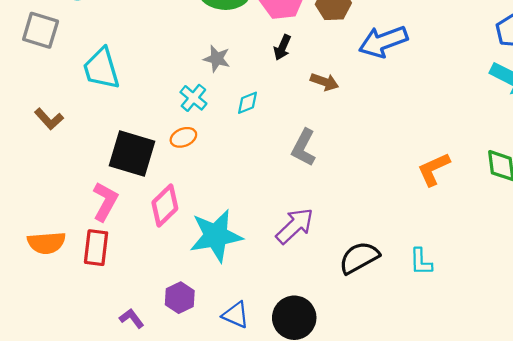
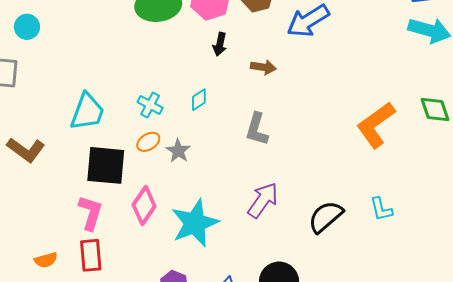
gray star: (217, 59) -> (178, 151), moved, turned 30
cyan trapezoid: (101, 69) -> (87, 112), moved, turned -132
brown L-shape: (49, 119) -> (26, 150), size x1.4
orange L-shape: (434, 169) -> (376, 125), size x1.4
orange semicircle: (46, 243) -> (46, 260), size x0.7

